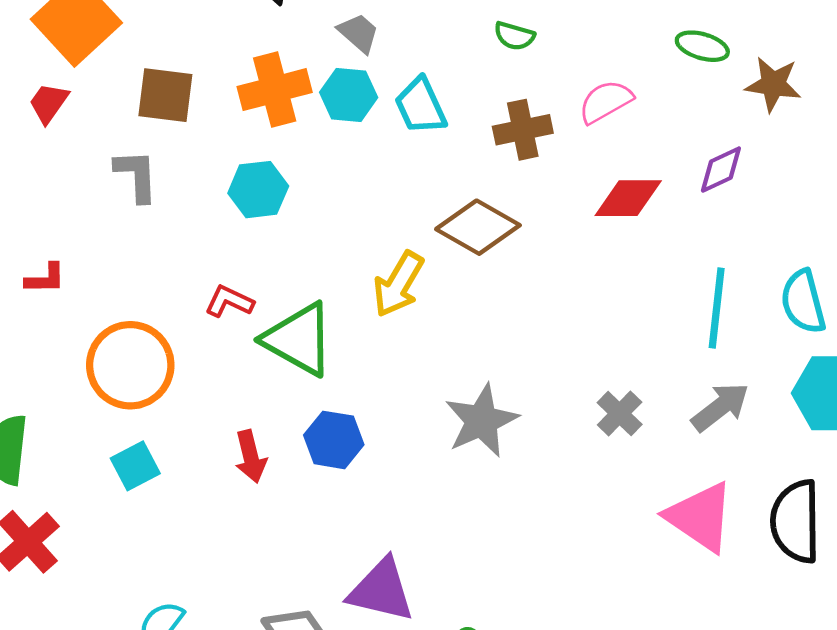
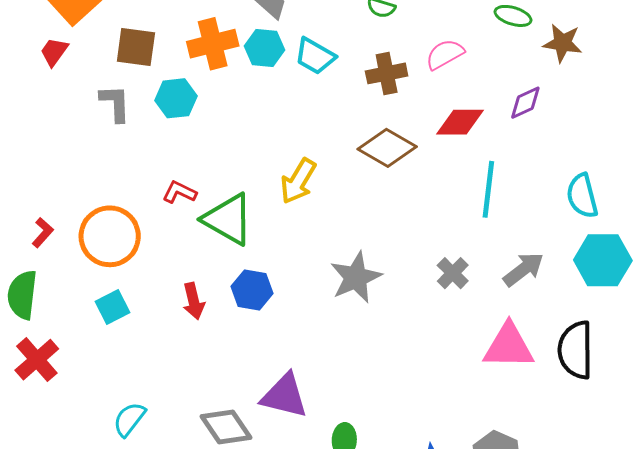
cyan trapezoid: (421, 106) -> (315, 56), turned -36
cyan hexagon: (258, 190) -> (176, 98), moved
brown diamond: (478, 227) -> (387, 148), moved
red L-shape: (45, 279) -> (43, 233), moved, turned -48
cyan line: (717, 308) -> (488, 189), moved
pink triangle: (700, 517) -> (509, 346), turned -34

